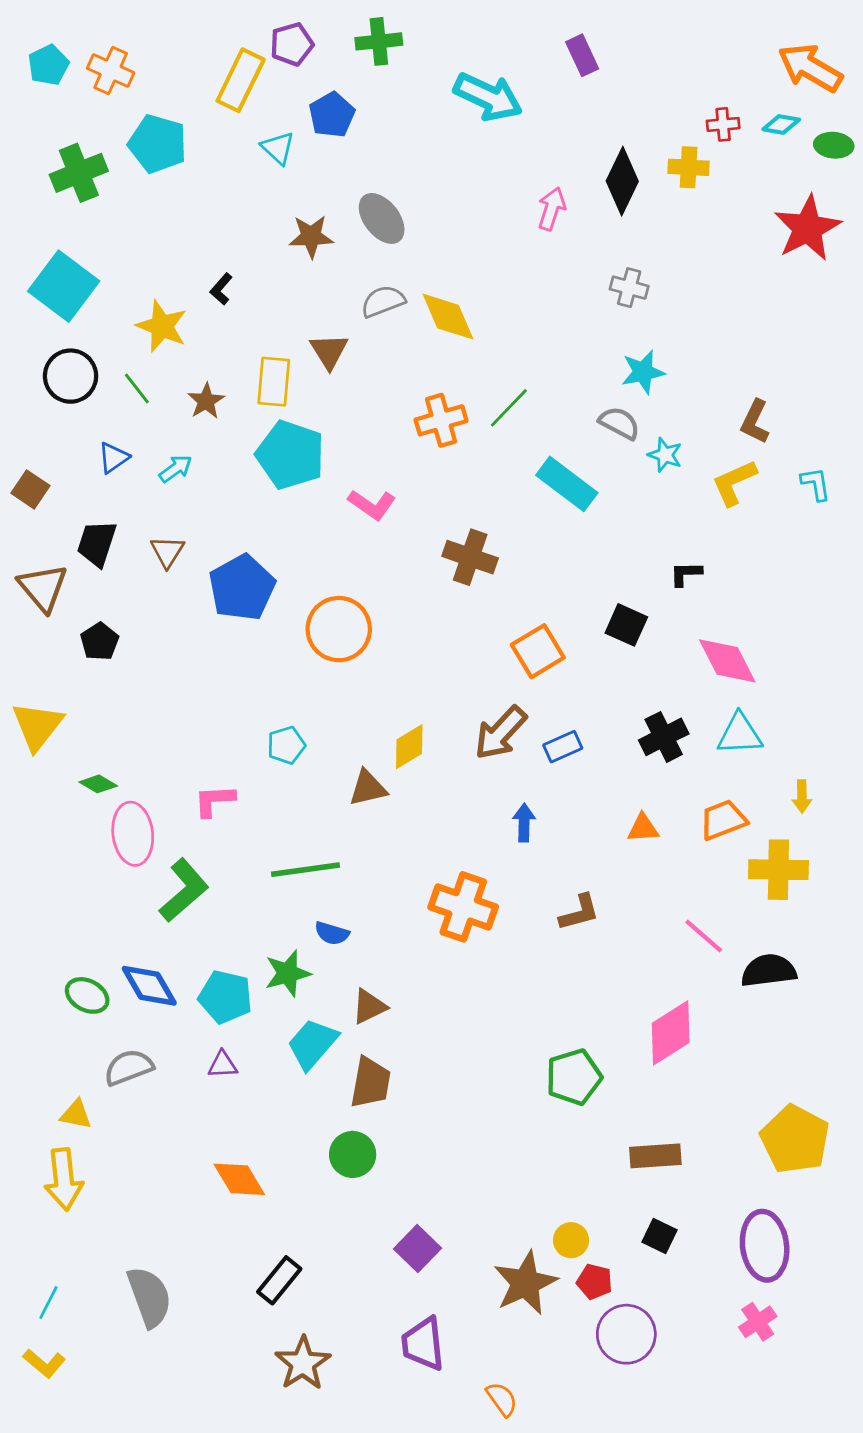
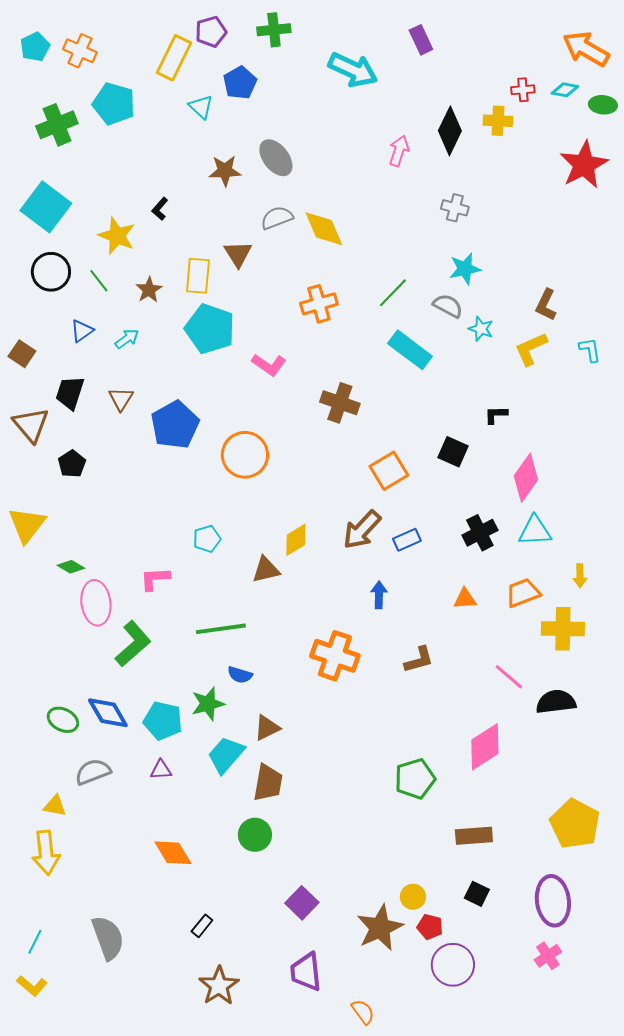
green line: (509, 408) -> (393, 293), moved
pink diamond: (727, 661) -> (526, 478), turned 63
black rectangle: (279, 1280) -> (202, 926), size x0.7

